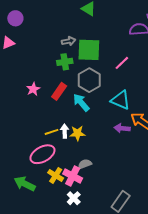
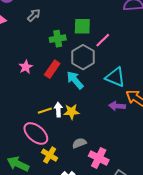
gray arrow: (69, 41) -> (34, 15), moved, turned -32
green square: (89, 50) -> (82, 26), size x0.7
pink line: (122, 63) -> (103, 40), moved
pink ellipse: (42, 154) -> (36, 133), turned 70
pink cross: (73, 176) -> (99, 158), moved

